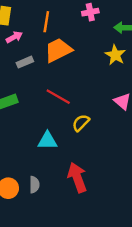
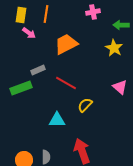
orange line: (46, 22) -> (46, 14), moved
pink arrow: (14, 37) -> (29, 33), turned 64
gray rectangle: (25, 62) -> (38, 70), moved

